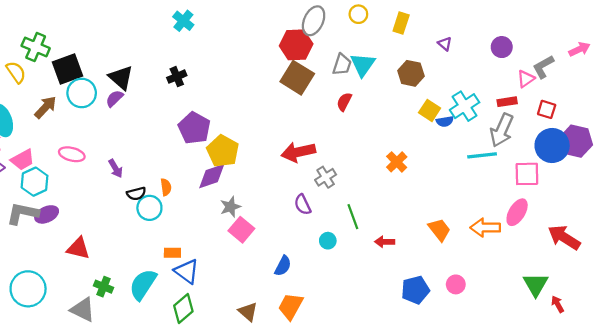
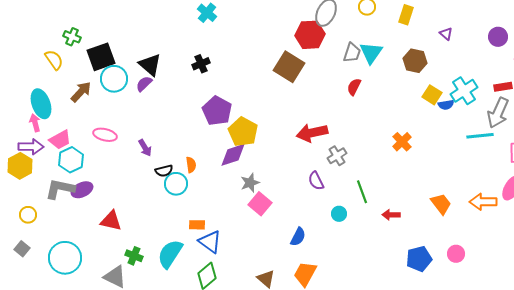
green cross: (36, 47) -> (72, 37), size x0.7
brown square: (297, 78) -> (289, 67), moved

